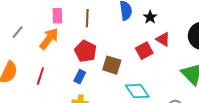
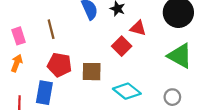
orange arrow: (49, 39) -> (17, 63), size x0.7
blue rectangle: (80, 77) -> (44, 93), moved, size x1.5

